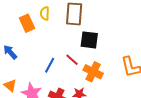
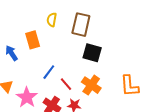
orange rectangle: (27, 23) -> (33, 40), moved
red line: (72, 60) -> (66, 84), moved

